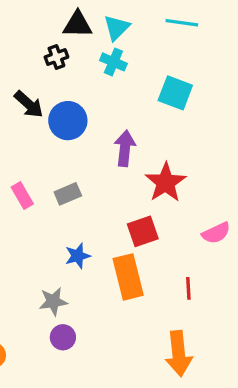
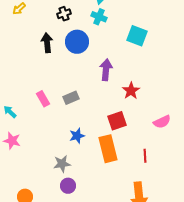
black arrow: (29, 104) -> (47, 43), turned -138
blue circle: (68, 121) -> (77, 42), moved
red star: (166, 182) -> (131, 91), size x0.7

